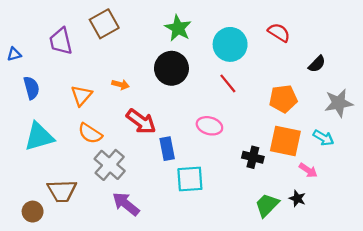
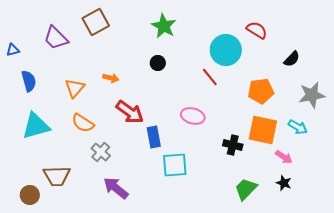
purple trapezoid: (61, 41) -> (56, 38), turned -32
cyan circle: (230, 44) -> (226, 50), moved
black circle: (171, 68) -> (158, 63), size x0.5
gray cross: (110, 165) -> (101, 152), size x0.7
black star: (297, 199) -> (284, 183), moved

